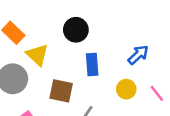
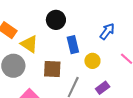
yellow circle: (126, 89) -> (92, 61), moved

